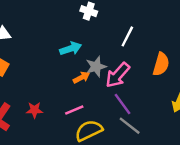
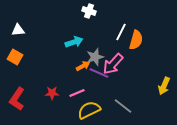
orange semicircle: (161, 64) -> (136, 40), moved
purple line: (122, 104) -> (99, 73), moved, turned -30
red star: (34, 110) -> (52, 93), moved

